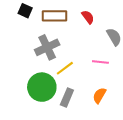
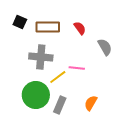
gray cross: (47, 47) -> (41, 57), turned 30
pink line: (100, 62) -> (77, 68), moved

